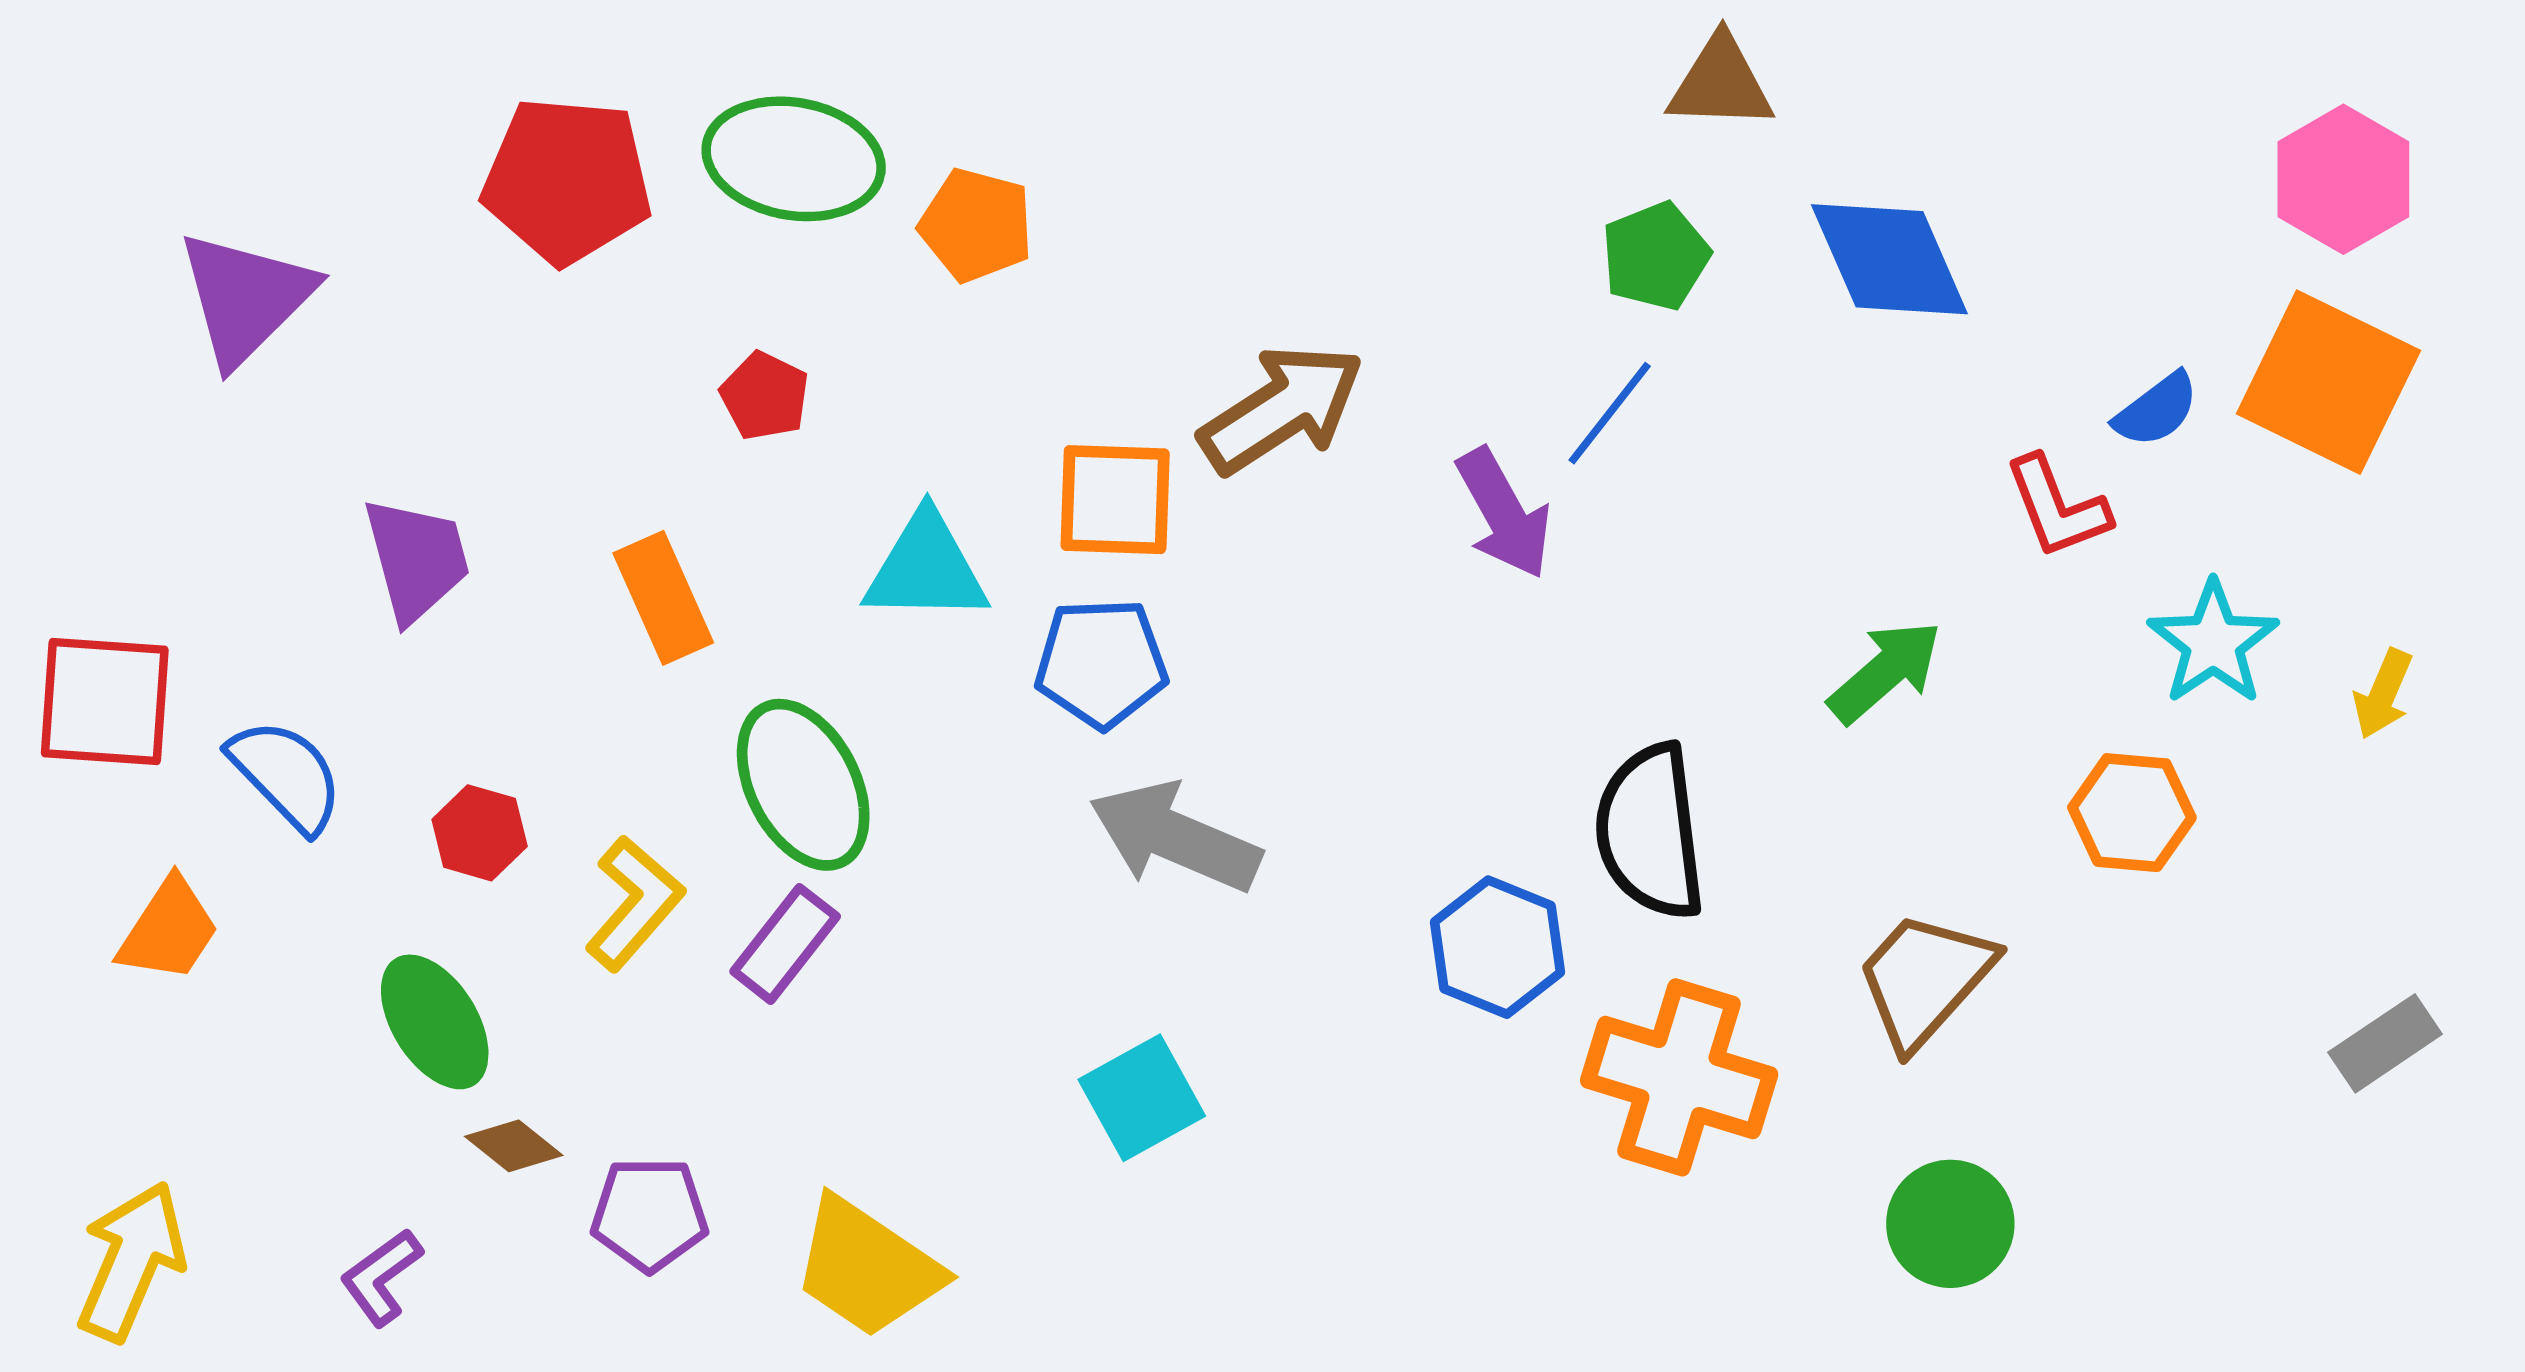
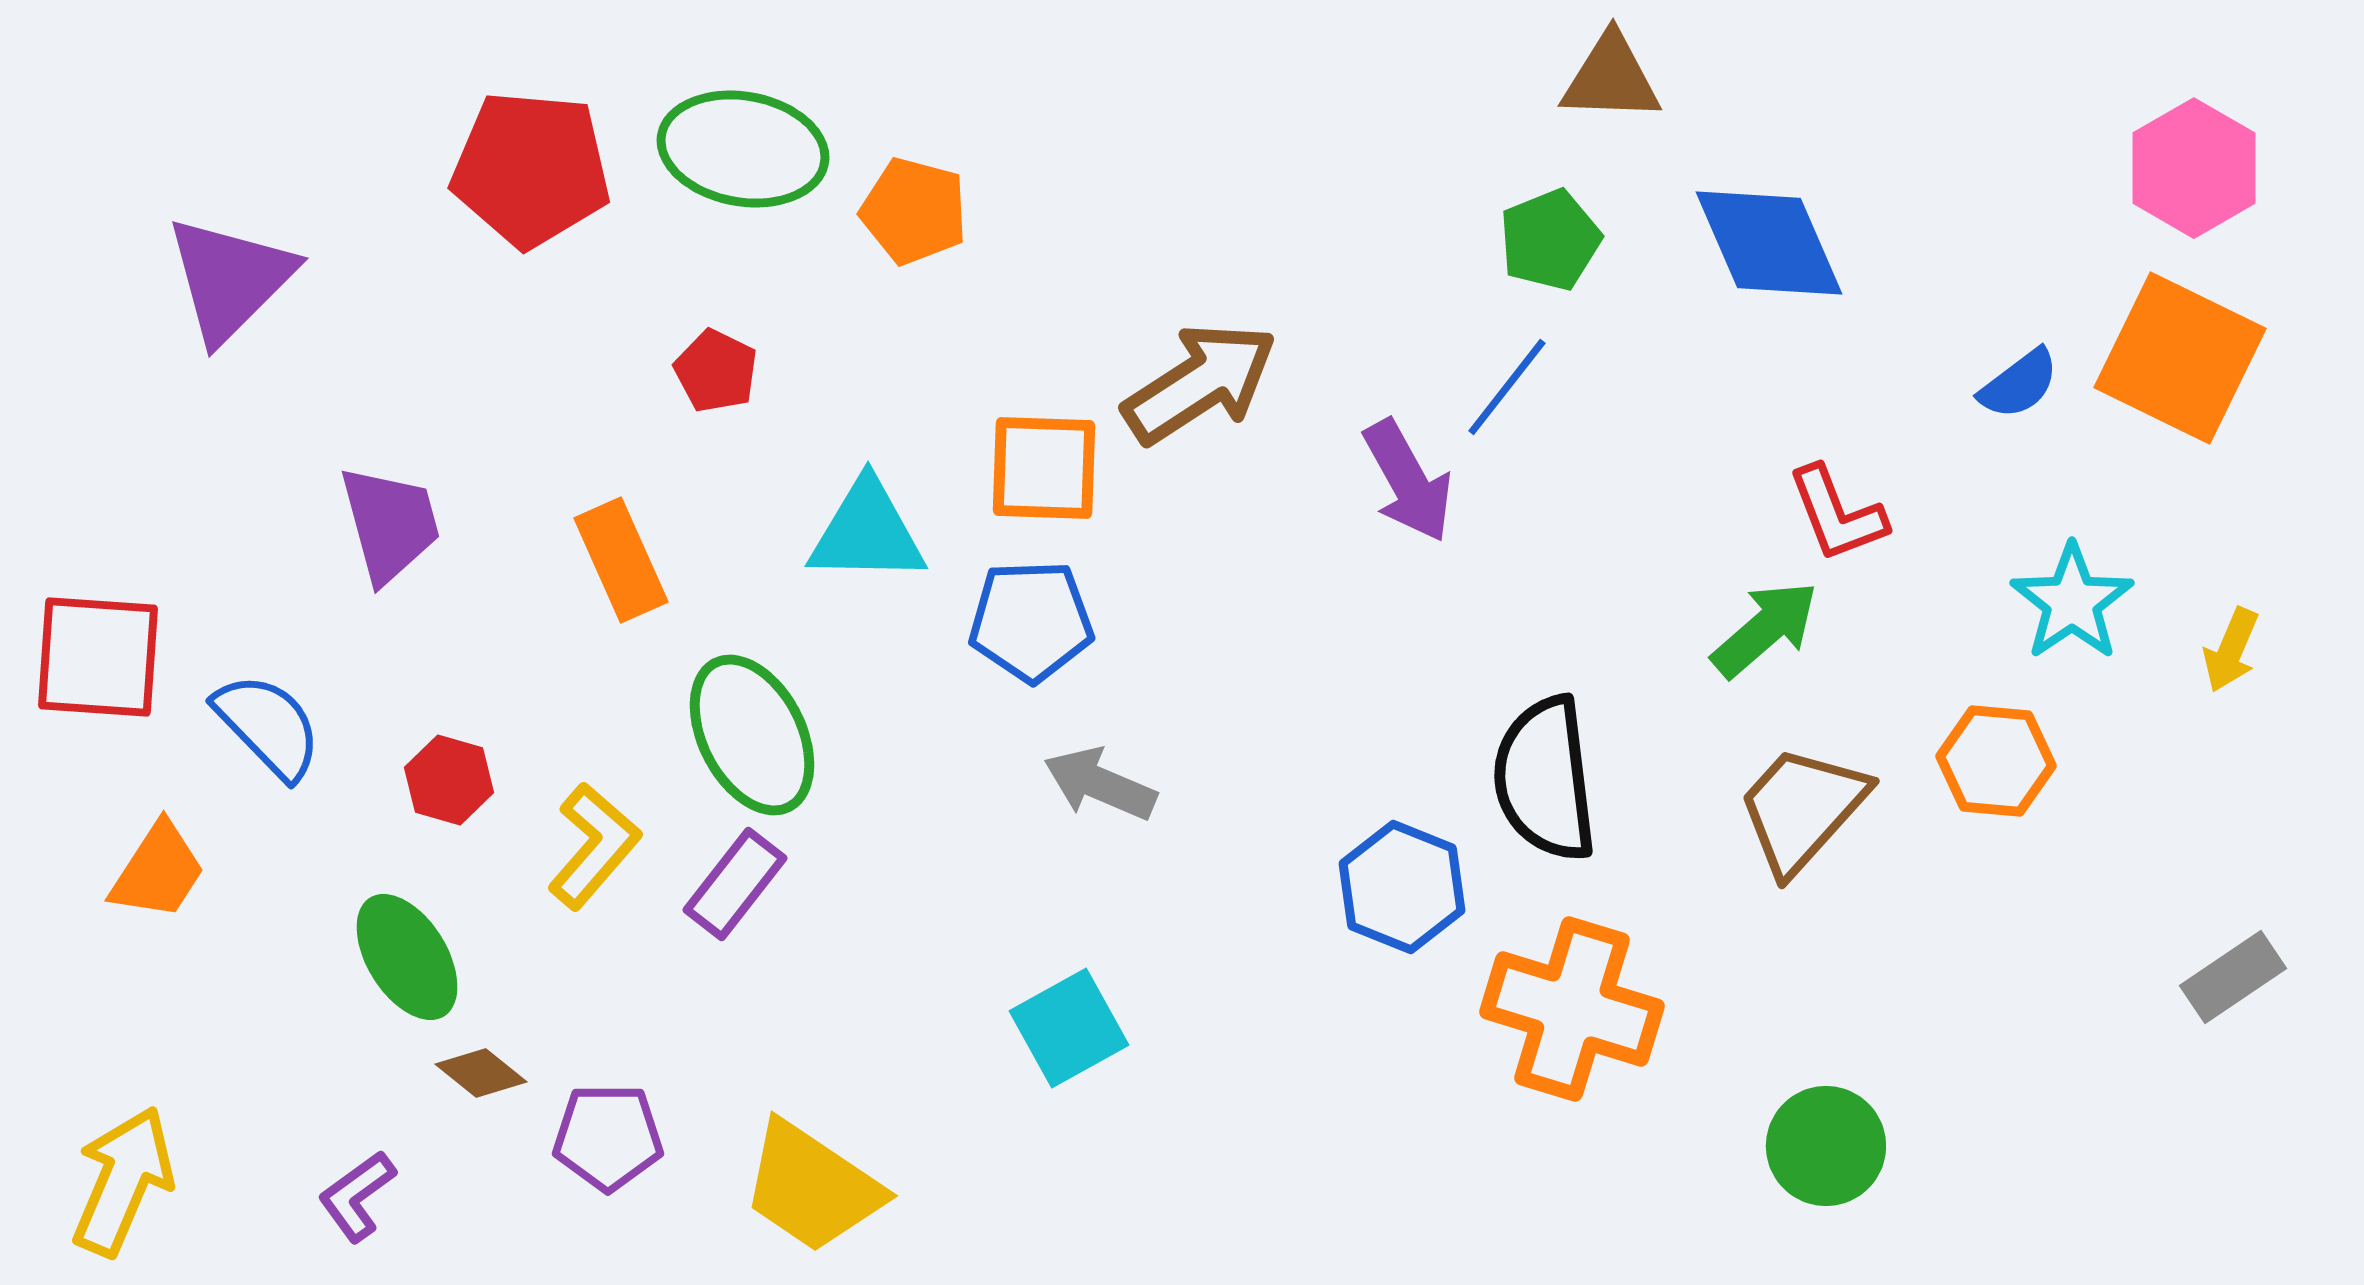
red L-shape: (2057, 507) -> (1837, 514), moved
gray arrow: (1175, 837) -> (1100, 784), size x0.7
brown trapezoid: (1925, 979) -> (1802, 809), moved

